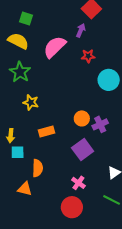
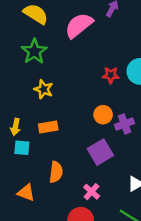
red star: (88, 56) -> (111, 75), moved
orange rectangle: (46, 132) -> (48, 127), moved
orange semicircle: (38, 168) -> (56, 172), moved

